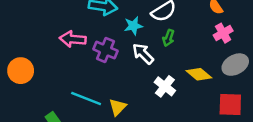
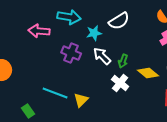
green arrow: (169, 38) -> (123, 61), moved
pink arrow: (73, 39) -> (39, 31), moved

